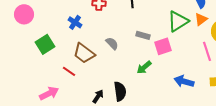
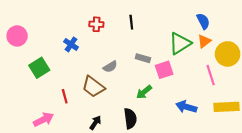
gray semicircle: (112, 43) -> (110, 67), turned 104
brown trapezoid: (84, 53) -> (93, 87), moved
red line: (69, 71) -> (65, 96), turned 40
black semicircle: (120, 91) -> (130, 118), moved

